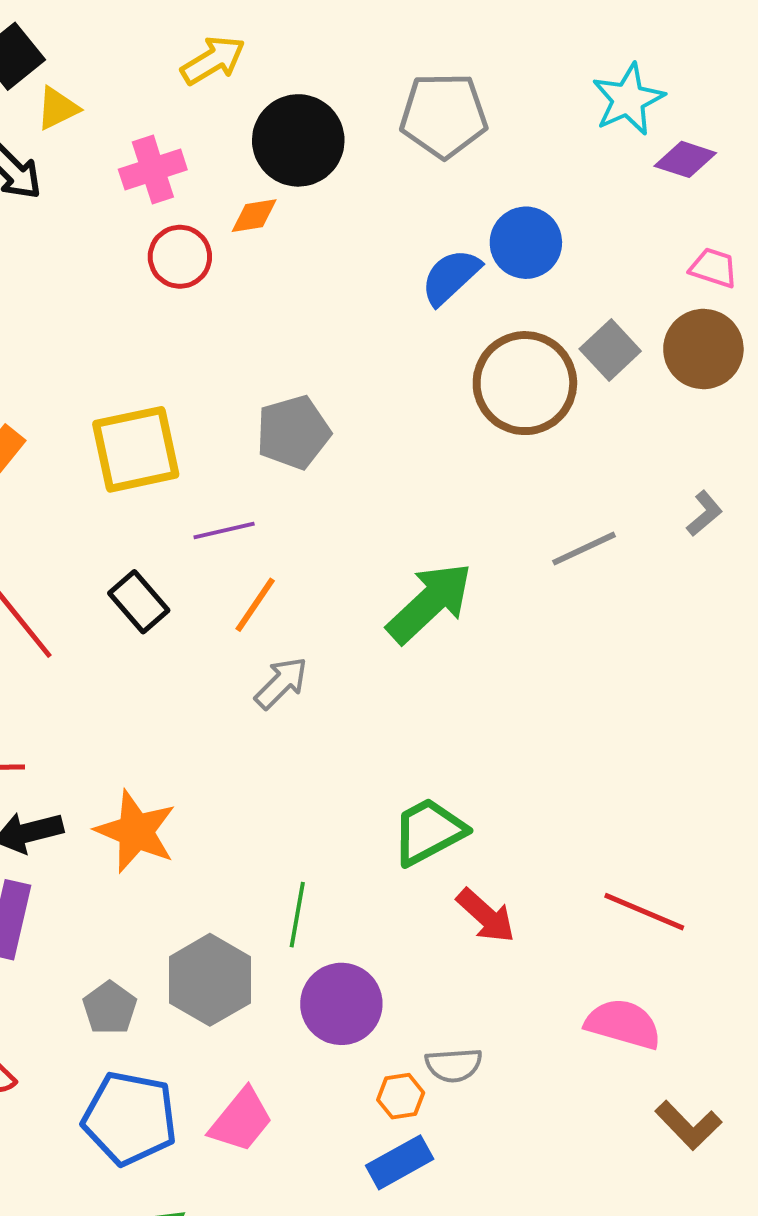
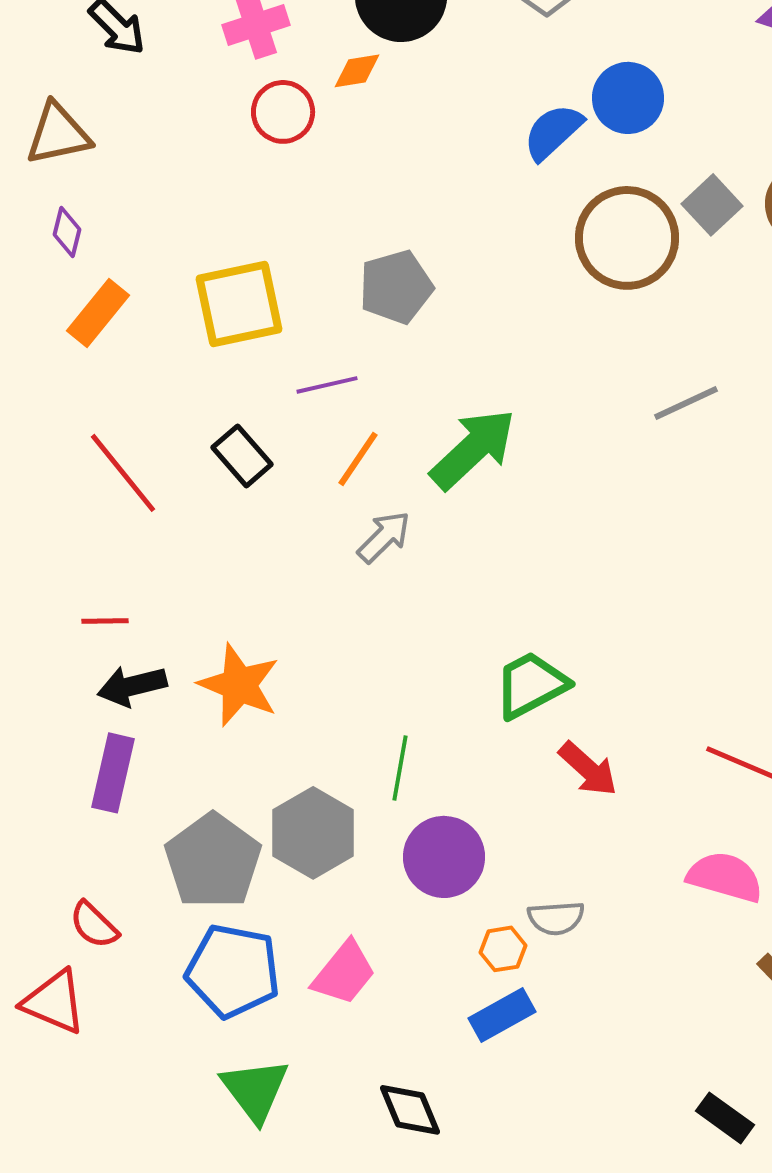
green arrow: (430, 603) -> (473, 449), moved
gray pentagon: (110, 1008) -> (213, 861), size x1.8

